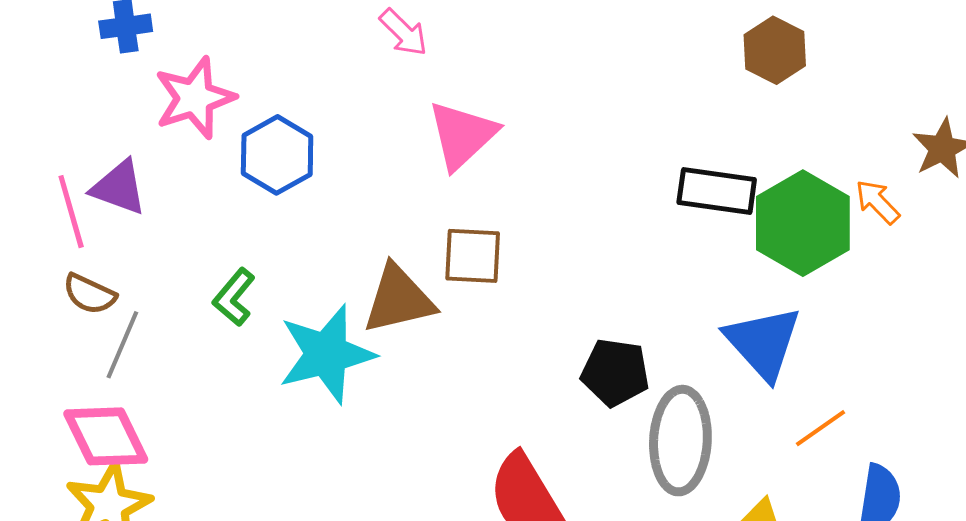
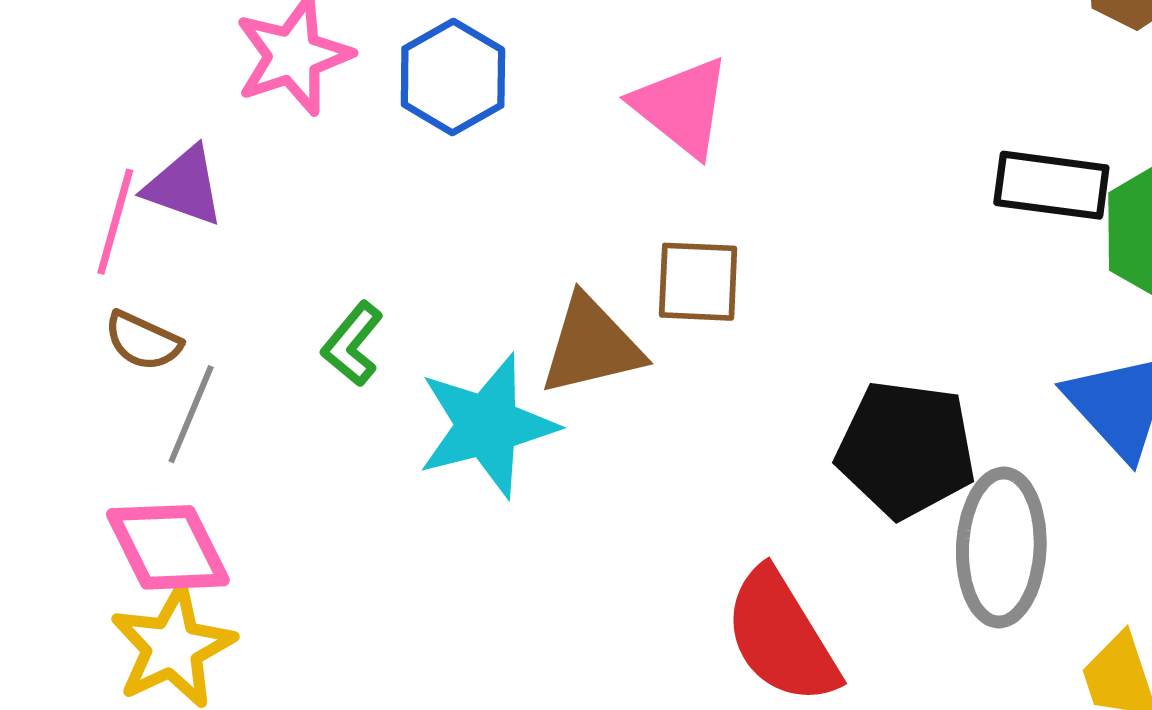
pink triangle: (462, 135) -> (682, 107), turned -38
blue hexagon: (277, 155) -> (453, 77), moved
pink line: (71, 212) -> (115, 222), turned 32
black pentagon: (615, 372) -> (906, 449), size x1.4

